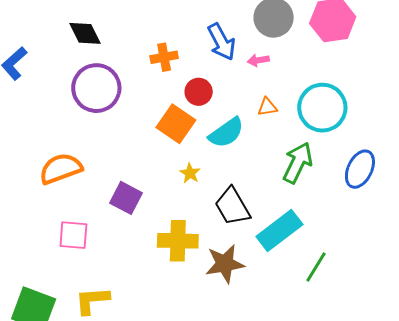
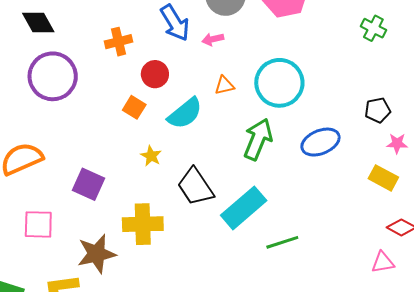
orange square: (176, 124) -> (134, 107), size x0.6
blue ellipse: (360, 169) -> (320, 142), turned 45
brown star: (225, 264) -> (96, 254), moved
green line: (316, 267) -> (282, 242), turned 44

